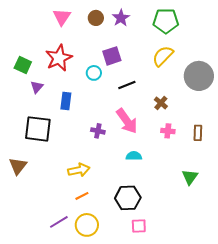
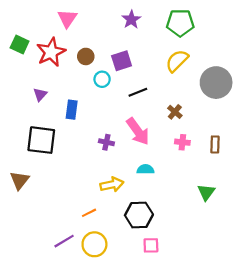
brown circle: (96, 18) -> (86, 56), moved
red star: (59, 58) -> (51, 52), moved
green square: (23, 65) -> (20, 45), moved
yellow arrow: (79, 170) -> (112, 185), moved

